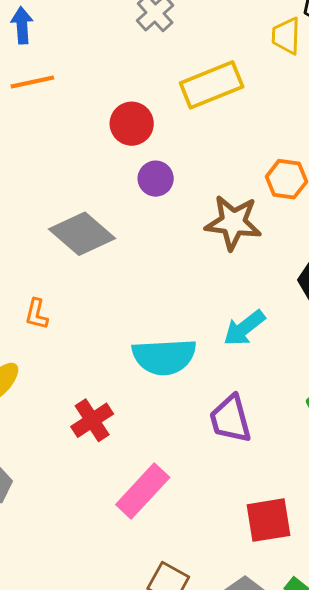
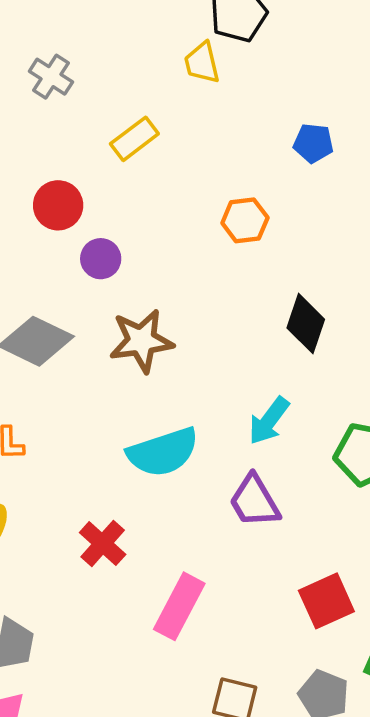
yellow rectangle: (212, 85) -> (134, 139), size x0.7
brown star: (233, 223) -> (141, 341), moved
cyan arrow: (244, 328) -> (269, 421), moved

